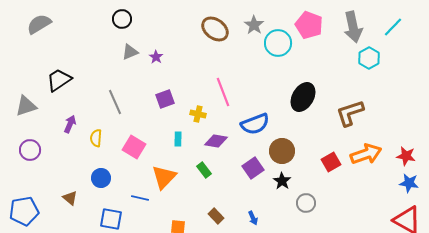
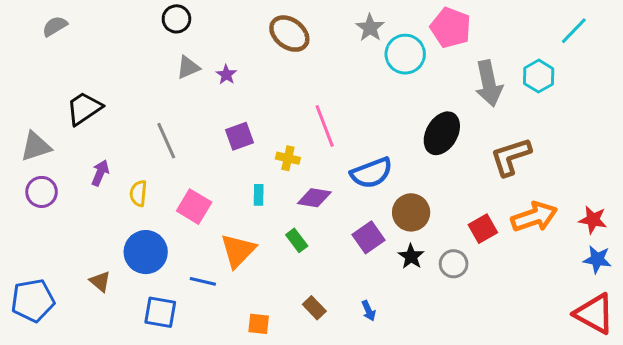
gray semicircle: (39, 24) -> (55, 26), size x0.7
gray arrow: (353, 27) -> (489, 83), moved
brown ellipse: (215, 29) -> (289, 34), moved
purple circle: (30, 150) -> (42, 192), moved
blue circle: (101, 178) -> (146, 252), size x1.5
gray circle: (306, 203) -> (454, 264), moved

